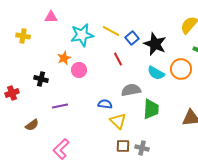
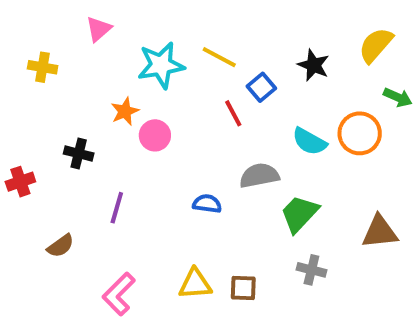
pink triangle: (51, 17) -> (99, 29), turned -40
blue square: (132, 38) -> (261, 87), moved
black star: (155, 44) -> (313, 65), moved, size x0.7
purple line: (60, 106) -> (117, 208), turned -63
green trapezoid: (151, 109) -> (299, 214), turned -140
yellow triangle: (118, 121) -> (195, 284), moved, turned -48
gray cross: (142, 148) -> (311, 270), moved

